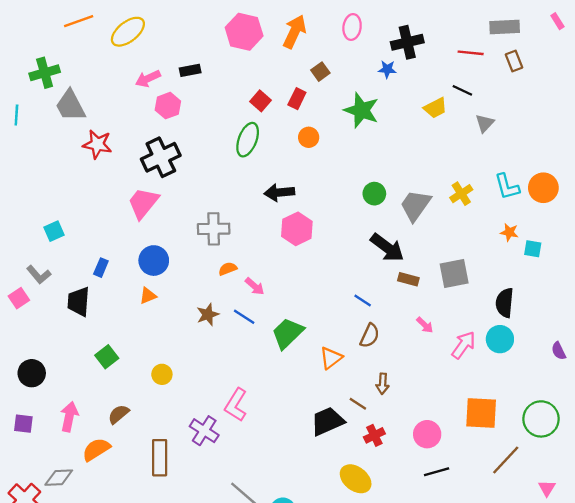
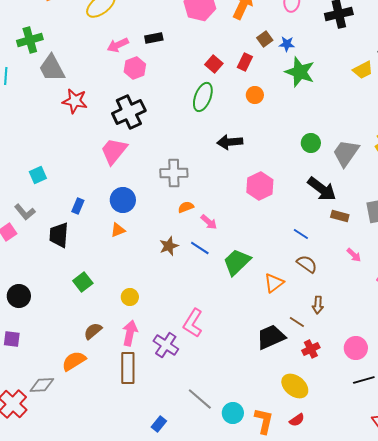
blue star: (387, 69) -> (287, 44), moved
pink hexagon: (297, 229) -> (260, 186), moved
brown semicircle: (370, 336) -> (307, 264), turned -80
pink arrow: (69, 417) -> (130, 333), moved

